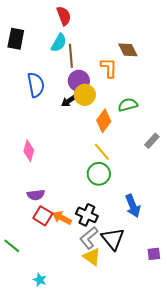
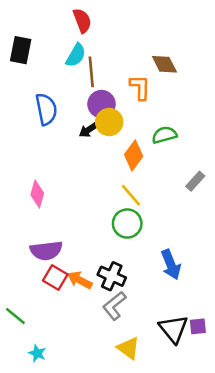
purple semicircle: (36, 195) -> (46, 250), size x1.4
black triangle: (113, 239) -> (173, 329), moved
yellow triangle: (92, 257) -> (128, 348), moved
cyan star: (40, 280) -> (37, 353), moved

